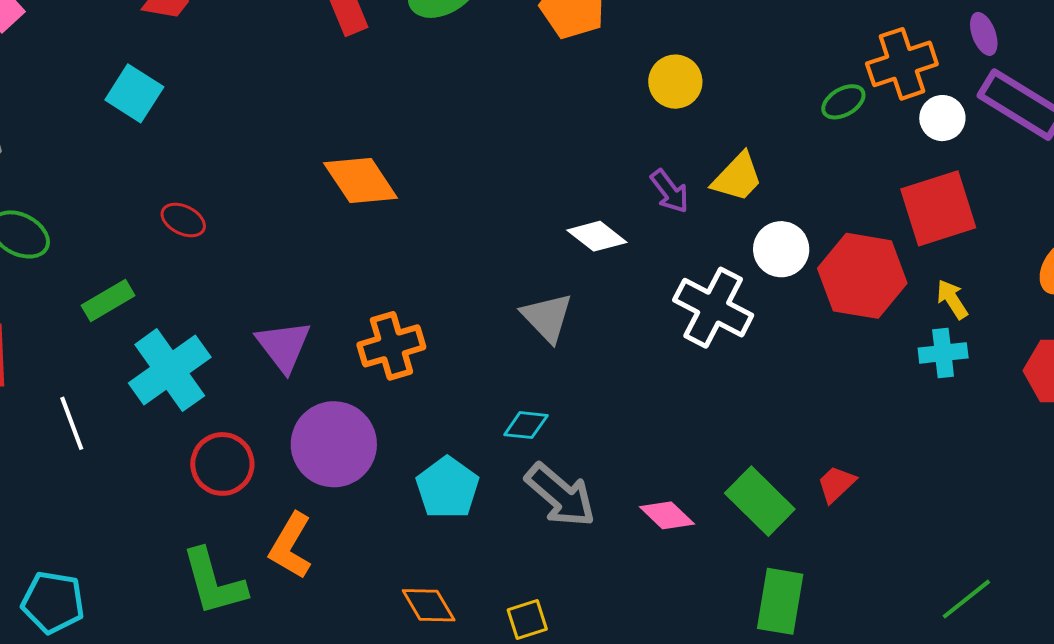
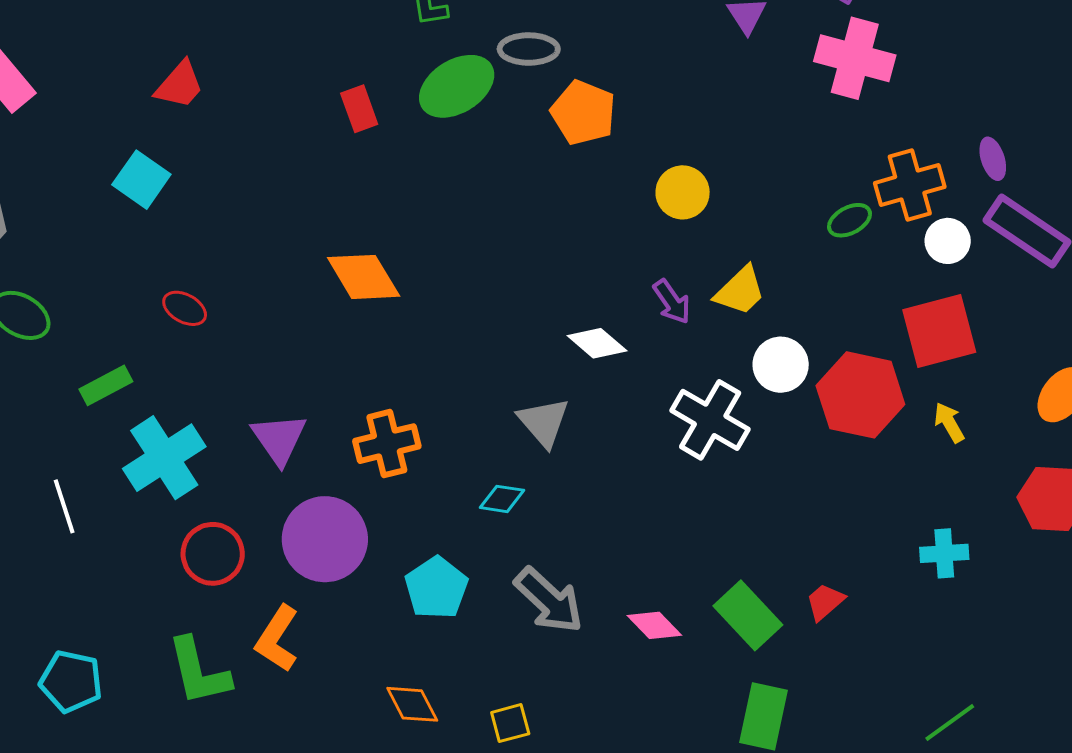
cyan cross: (943, 353) -> (944, 553), moved
cyan diamond: (526, 425) -> (502, 499), moved
cyan pentagon: (53, 602) -> (71, 681), moved

